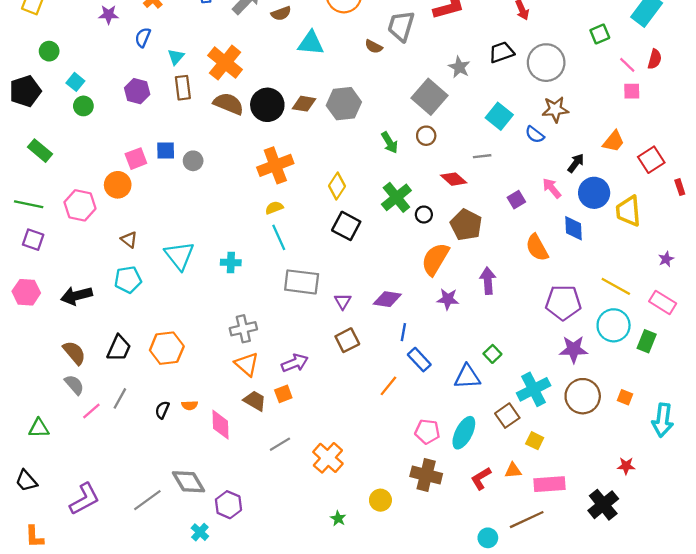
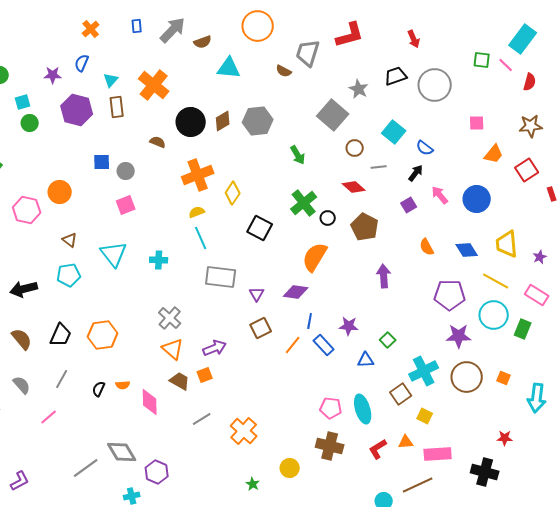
purple star: (109, 15) -> (53, 75), moved
green square: (600, 34) -> (482, 60), turned 30
pink line: (627, 65) -> (506, 65), moved
cyan square: (75, 82) -> (23, 102), turned 35
purple hexagon: (137, 91) -> (77, 110), size x1.4
pink square: (632, 91) -> (477, 123), moved
brown semicircle: (228, 104) -> (158, 142), moved, size x0.6
brown diamond: (304, 104) -> (223, 121), turned -40
brown star: (555, 109) -> (531, 126), moved
brown circle: (426, 136) -> (355, 148), moved
pink square: (136, 159) -> (126, 205), moved
black arrow: (576, 163) -> (416, 173), moved
yellow diamond: (337, 186) -> (233, 193), moved
yellow trapezoid: (628, 211) -> (507, 244), moved
blue diamond: (574, 228) -> (467, 250), moved, turned -30
orange semicircle: (537, 248) -> (427, 247), size x0.7
orange semicircle: (435, 259) -> (315, 257), moved
purple star: (448, 299) -> (349, 326), moved
gray cross: (243, 329) -> (170, 318), turned -35
blue triangle: (467, 377) -> (366, 360), size x0.7
gray semicircle: (74, 385) -> (22, 385), moved
orange line: (388, 386) -> (293, 345), moved
pink line: (91, 411) -> (49, 417), moved
cyan ellipse: (464, 433) -> (363, 409), turned -44
purple L-shape: (85, 499) -> (20, 481), moved, size x0.7
black cross: (603, 505) -> (485, 472), turned -36
cyan cross: (200, 532) -> (132, 496), turned 35

